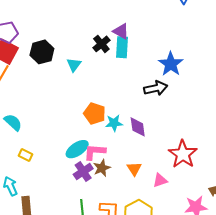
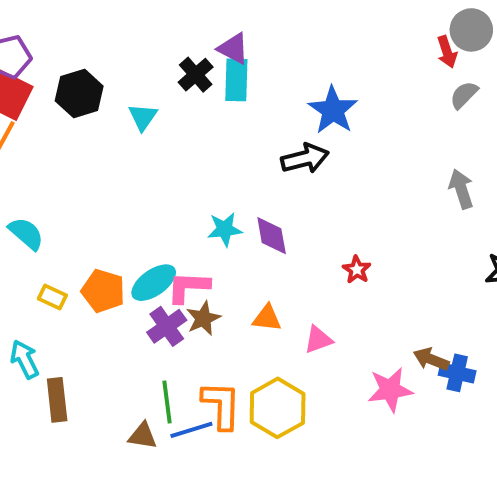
orange pentagon: (95, 113) -> (103, 291), moved
red star: (183, 154) -> (357, 270), moved, size x0.5
orange triangle: (134, 169) -> (267, 318), turned -49

